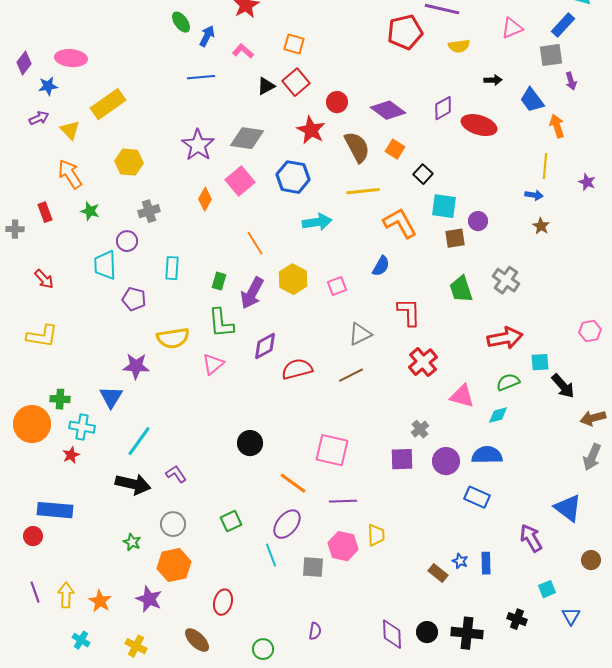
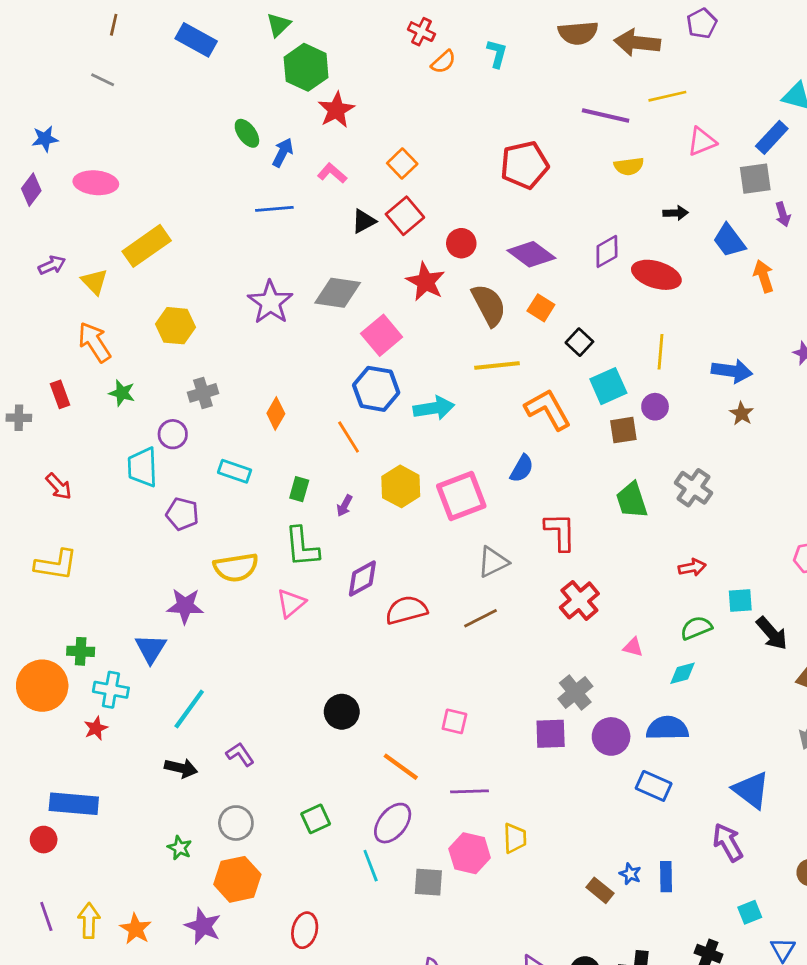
red pentagon: (405, 32) -> (524, 165), moved
orange square: (294, 44) -> (402, 164), turned 30
blue star: (48, 86) -> (45, 139), moved
yellow line: (545, 166) -> (661, 352), moved
blue hexagon: (293, 177) -> (376, 389), moved
pink square: (240, 181) -> (382, 335), moved
blue arrow: (534, 195) -> (732, 371), size x1.6
orange diamond: (205, 199) -> (276, 414), moved
cyan square: (444, 206) -> (608, 386), turned -32
cyan rectangle: (172, 268) -> (235, 471), turned -75
pink square: (337, 286) -> (461, 496), size x1.8
purple arrow: (252, 293) -> (344, 506), size x0.5
red arrow: (505, 338) -> (692, 567), size x0.6
pink triangle: (462, 396) -> (633, 647), size x0.6
gray cross: (420, 429) -> (575, 693), size x1.4
pink square: (332, 450) -> (454, 721), size x0.6
black arrow: (133, 484) -> (181, 768), size x0.7
blue triangle: (568, 508) -> (751, 790), moved

